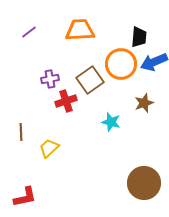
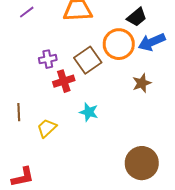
black trapezoid: (139, 37) -> (137, 17), turned 45
cyan star: (111, 122) -> (89, 112), moved

